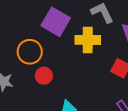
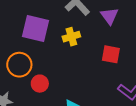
yellow cross: (88, 40) -> (71, 37), size x0.7

